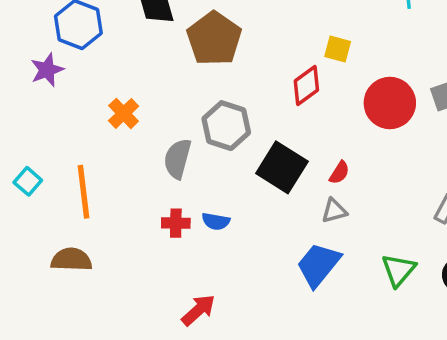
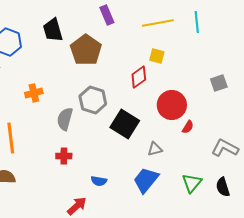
red circle: (390, 103) -> (172, 105), moved
orange cross: (124, 113) -> (34, 93), turned 30
red semicircle: (339, 173) -> (188, 127), moved
blue semicircle: (216, 221) -> (99, 181), moved

